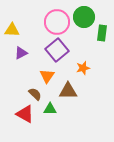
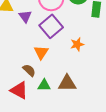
purple triangle: (21, 53) -> (25, 16), moved, turned -40
brown triangle: (68, 91) -> (67, 83), moved

